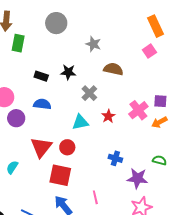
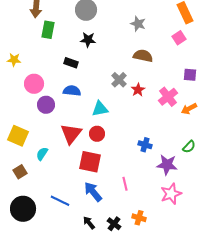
gray star: (93, 44) -> (138, 24), moved
black star: (68, 72) -> (88, 40), moved
purple square: (160, 101) -> (190, 75), moved
red star: (108, 116) -> (138, 90), moved
cyan triangle: (80, 122) -> (100, 109), moved
green semicircle: (159, 160) -> (189, 147), turned 120

